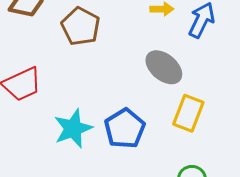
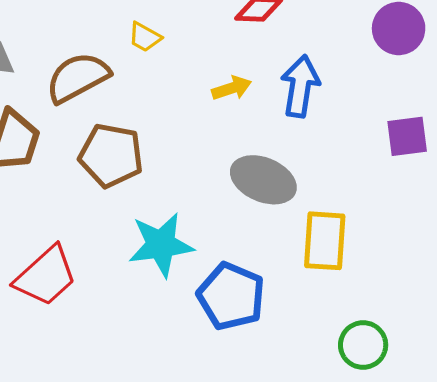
cyan star: (73, 129) -> (161, 245), moved, turned 30

